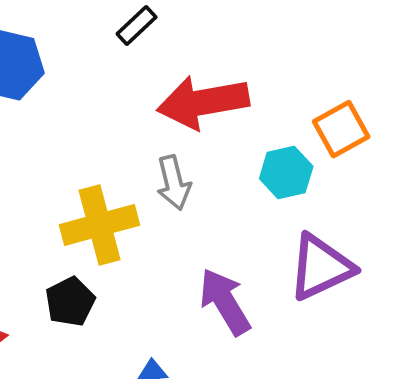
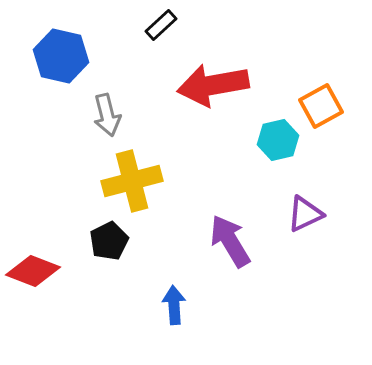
gray arrow: (174, 183) -> (107, 115), moved
purple triangle: (321, 267) -> (305, 214), size x0.7

